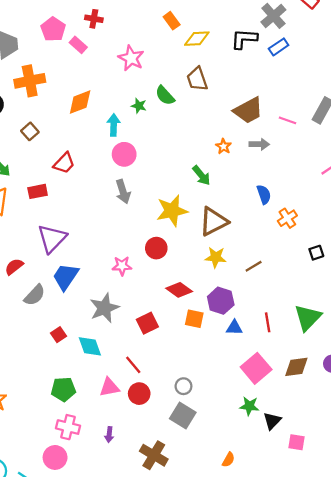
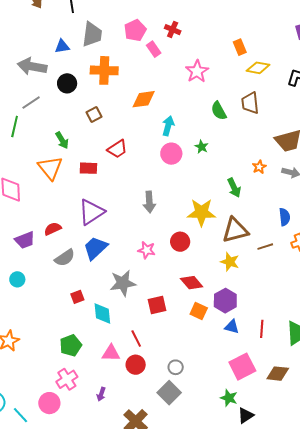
green star: (139, 106) -> (202, 147), moved
gray arrow: (123, 192) -> (149, 202), moved
brown line: (254, 266) -> (265, 247), moved
green pentagon: (63, 389) -> (71, 345), turned -30
pink cross: (68, 427) -> (67, 379), turned 30

